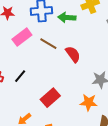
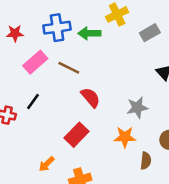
red semicircle: (73, 54) -> (90, 98), moved
black line: (20, 76) -> (33, 101), moved

